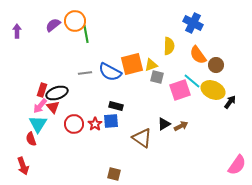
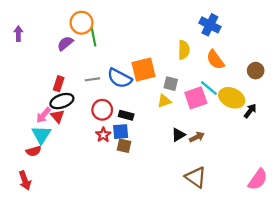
purple semicircle: (53, 25) -> (65, 43), moved
yellow triangle: (151, 65) -> (164, 101), moved
brown circle: (216, 65) -> (256, 71), moved
red rectangle: (42, 90) -> (59, 84), moved
red circle: (74, 124) -> (102, 110), moved
brown triangle: (142, 138) -> (196, 177), moved
red semicircle: (31, 139) -> (34, 151), turned -88
brown square: (114, 174) -> (124, 146), moved

